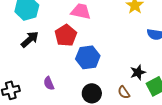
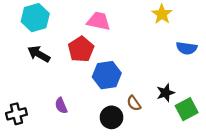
black arrow: (30, 39) -> (39, 54), turned -108
brown semicircle: (124, 92) -> (134, 103), moved

